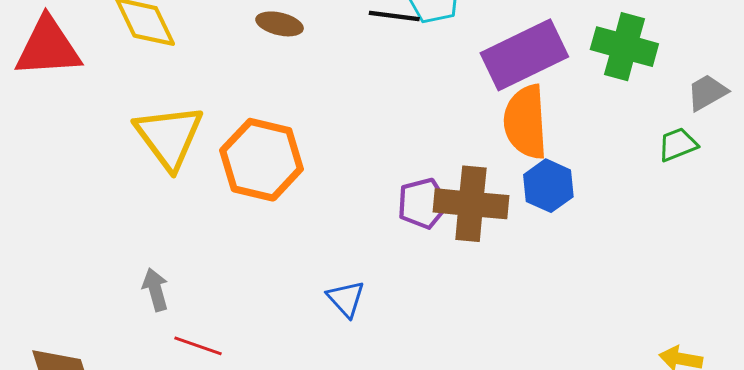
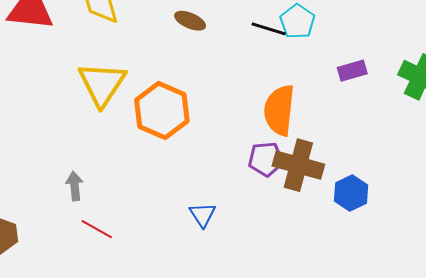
purple rectangle: (524, 55) -> (352, 71), size x0.5
orange semicircle: (526, 122) -> (279, 110), moved
blue hexagon: (548, 186) -> (351, 193), moved

